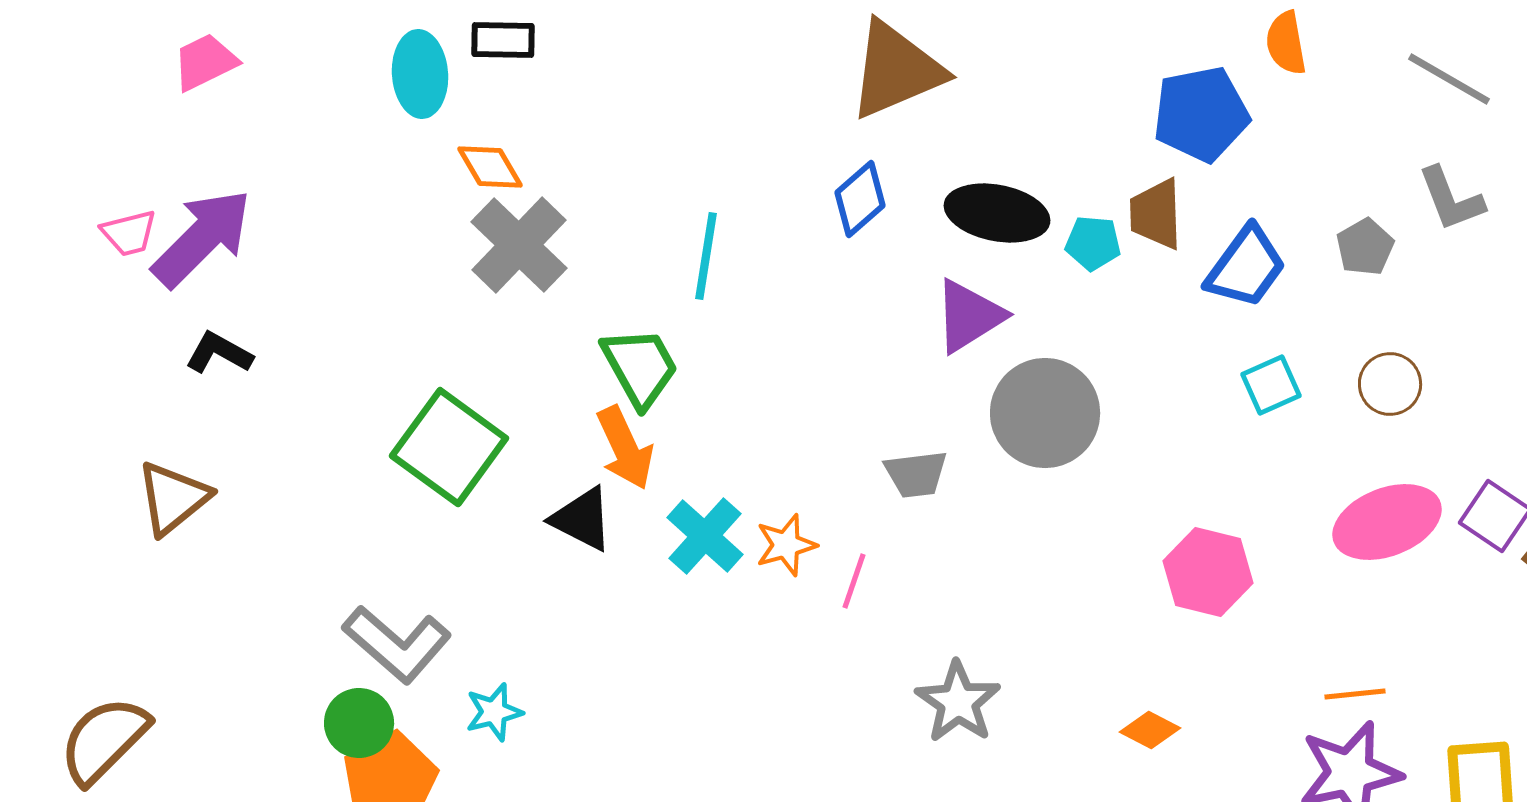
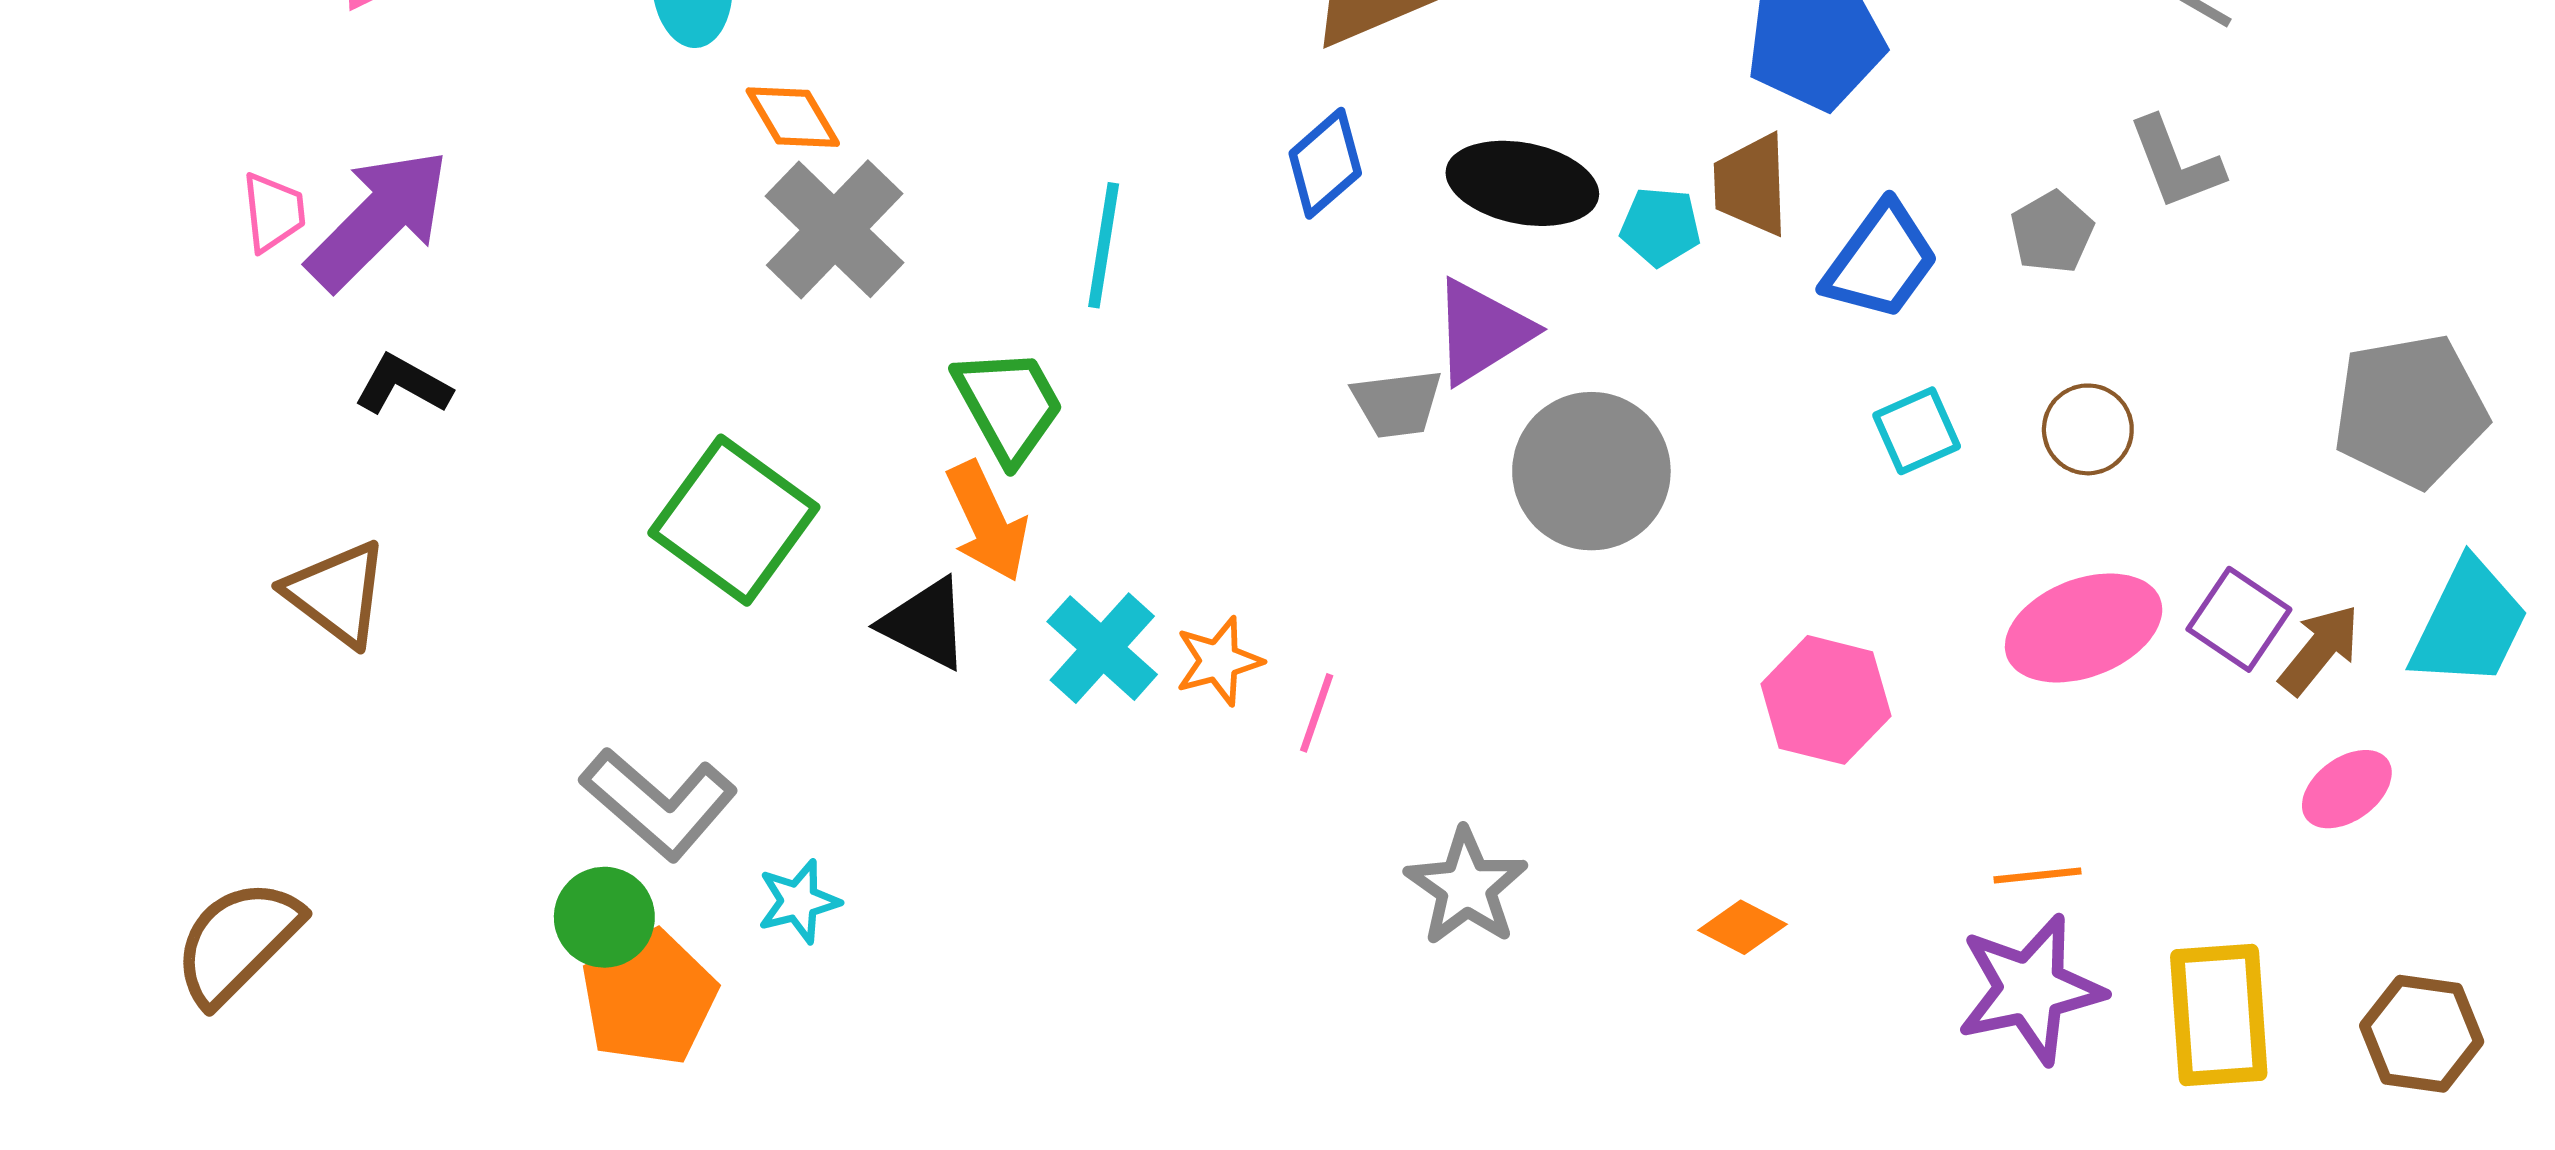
pink trapezoid: (129, 233) -> (273, 212), turned -82
gray trapezoid: (916, 474) -> (1397, 403), moved
brown triangle: (173, 498) -> (337, 593), turned -44

